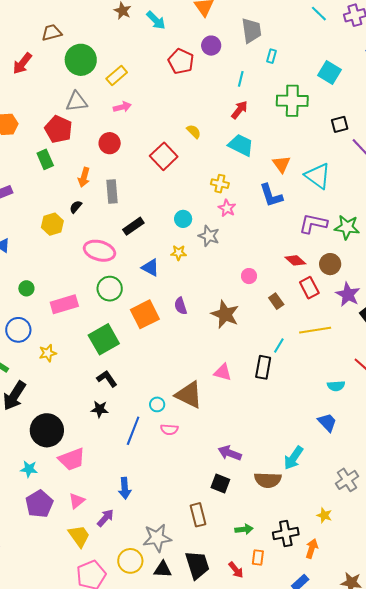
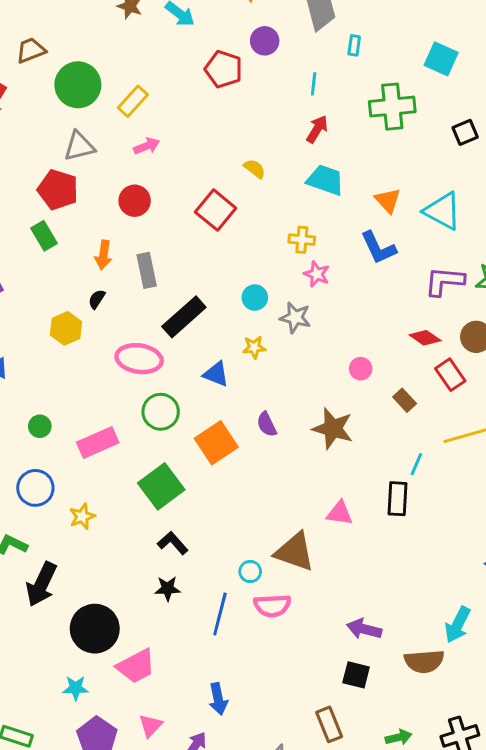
black rectangle: (133, 226) -> (184, 317), size x1.4
pink semicircle: (169, 429) -> (272, 606), size x1.4

